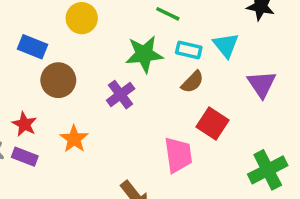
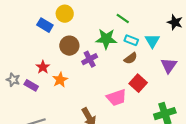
yellow circle: (82, 18) -> (65, 14), moved
brown circle: (58, 80) -> (69, 46), moved
red star: (24, 124) -> (43, 67), moved
pink trapezoid: (178, 155) -> (116, 98), turned 70

